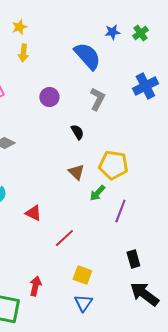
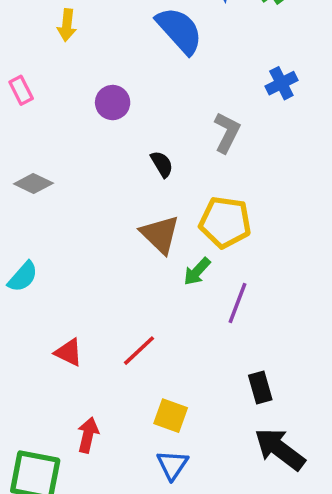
blue cross: (145, 86) -> (281, 83), size x0.7
gray L-shape: (97, 99) -> (227, 132), moved
brown triangle: (76, 172) -> (160, 234), size x1.4
red triangle: (33, 213) -> (69, 352), moved

